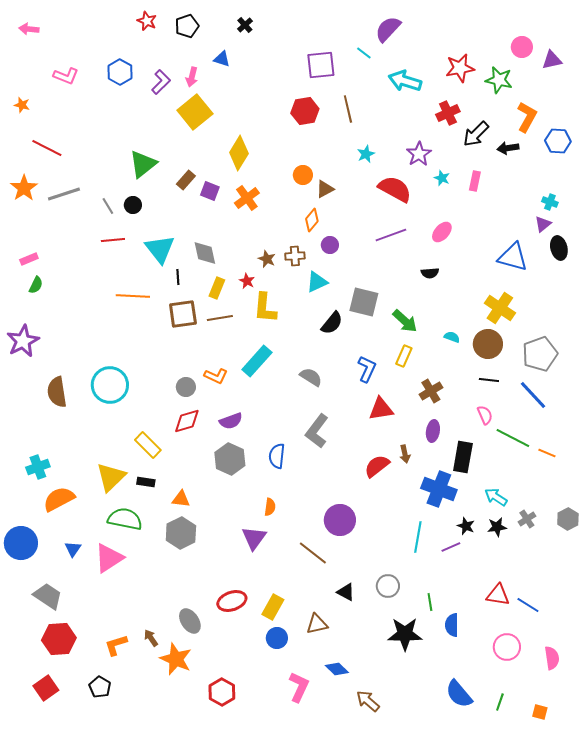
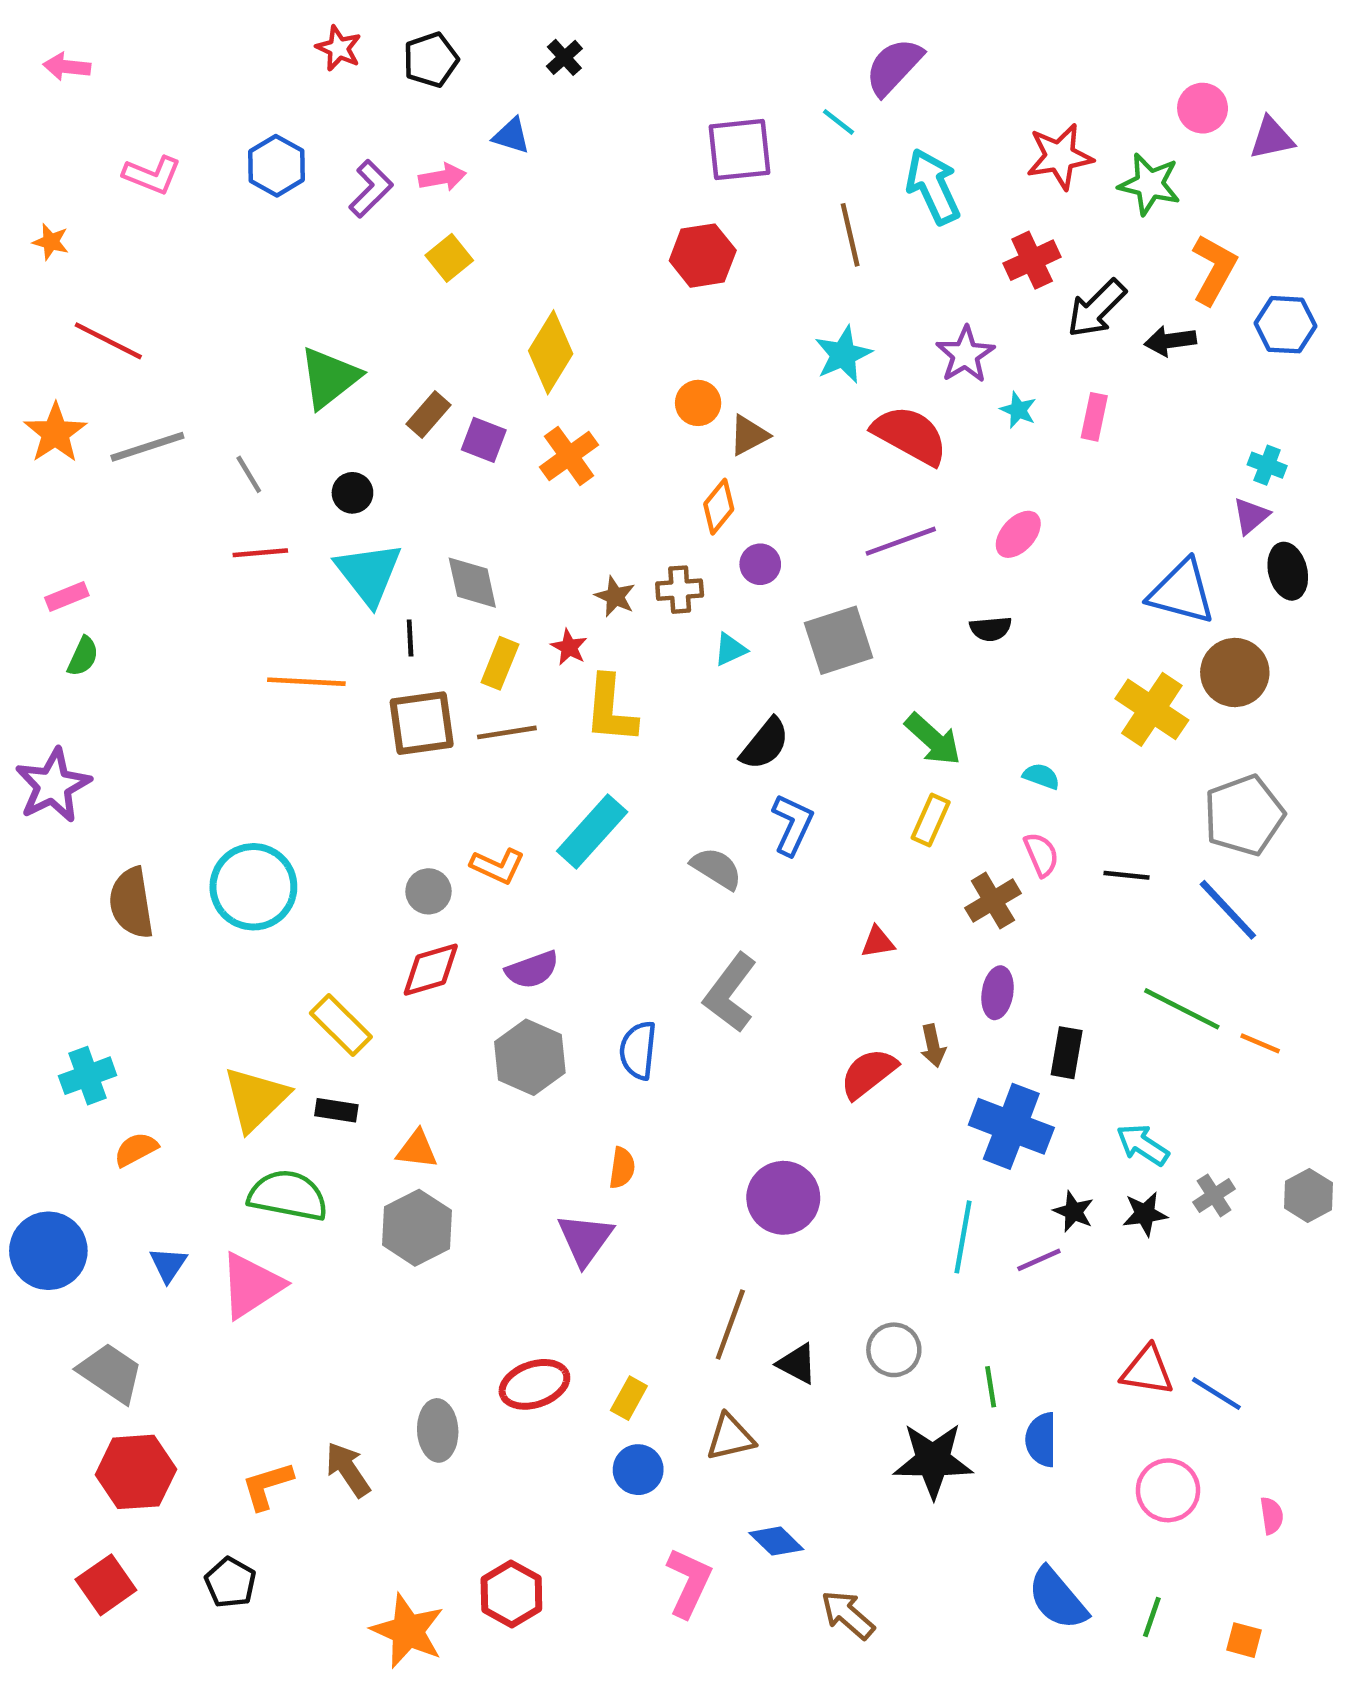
pink arrow: (192, 77) -> (442, 177), turned -114
cyan arrow: (405, 81) -> (933, 186), turned 48
brown line: (348, 109) -> (850, 235), moved
yellow square: (195, 112) -> (449, 258), size x0.6
cyan star: (366, 154) -> (843, 355), size x1.4
black circle: (133, 205) -> (352, 493), moved
cyan triangle: (317, 282) -> (730, 649), size x0.7
gray square: (364, 302) -> (839, 640), moved, turned -32
brown circle: (488, 344) -> (1235, 673), moved
blue L-shape: (367, 369) -> (792, 825), moved
red triangle: (381, 409) -> (878, 942), size x0.6
pink semicircle: (485, 415) -> (1041, 855), moved
black rectangle: (463, 457) -> (1067, 1053), size x0.7
orange semicircle: (59, 499) -> (136, 1149), size x0.6
brown line: (313, 553) -> (730, 1324), moved, turned 72
yellow rectangle: (273, 607) -> (629, 1398), size x0.7
gray ellipse: (190, 621) -> (438, 1430), turned 30
brown arrow: (151, 638) -> (348, 1470), size x1.4
pink semicircle: (552, 658) -> (1272, 1516), size x0.7
orange star: (176, 659) -> (408, 1631), moved

